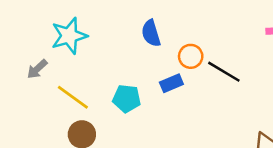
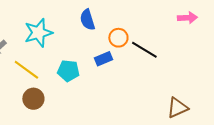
cyan star: (69, 36) -> (38, 33), moved

